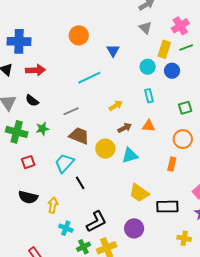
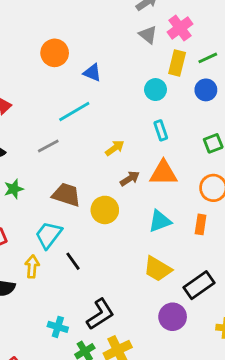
pink cross: (180, 26) -> (180, 28), moved
blue triangle: (113, 51) -> (92, 73), moved, turned -32
blue circle: (172, 71) -> (206, 90), moved
gray line: (71, 111) -> (48, 146), moved
orange triangle: (149, 126) -> (163, 173), size x1.5
cyan triangle: (130, 156) -> (160, 221), moved
yellow arrow: (53, 205) -> (32, 266), moved
black rectangle: (167, 207) -> (199, 285), turned -30
purple circle: (134, 228) -> (173, 317), moved

